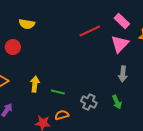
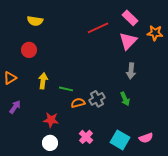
red circle: (13, 47) -> (29, 50), moved
gray cross: (89, 102) -> (97, 99), turned 35
orange semicircle: (62, 115) -> (78, 103), moved

